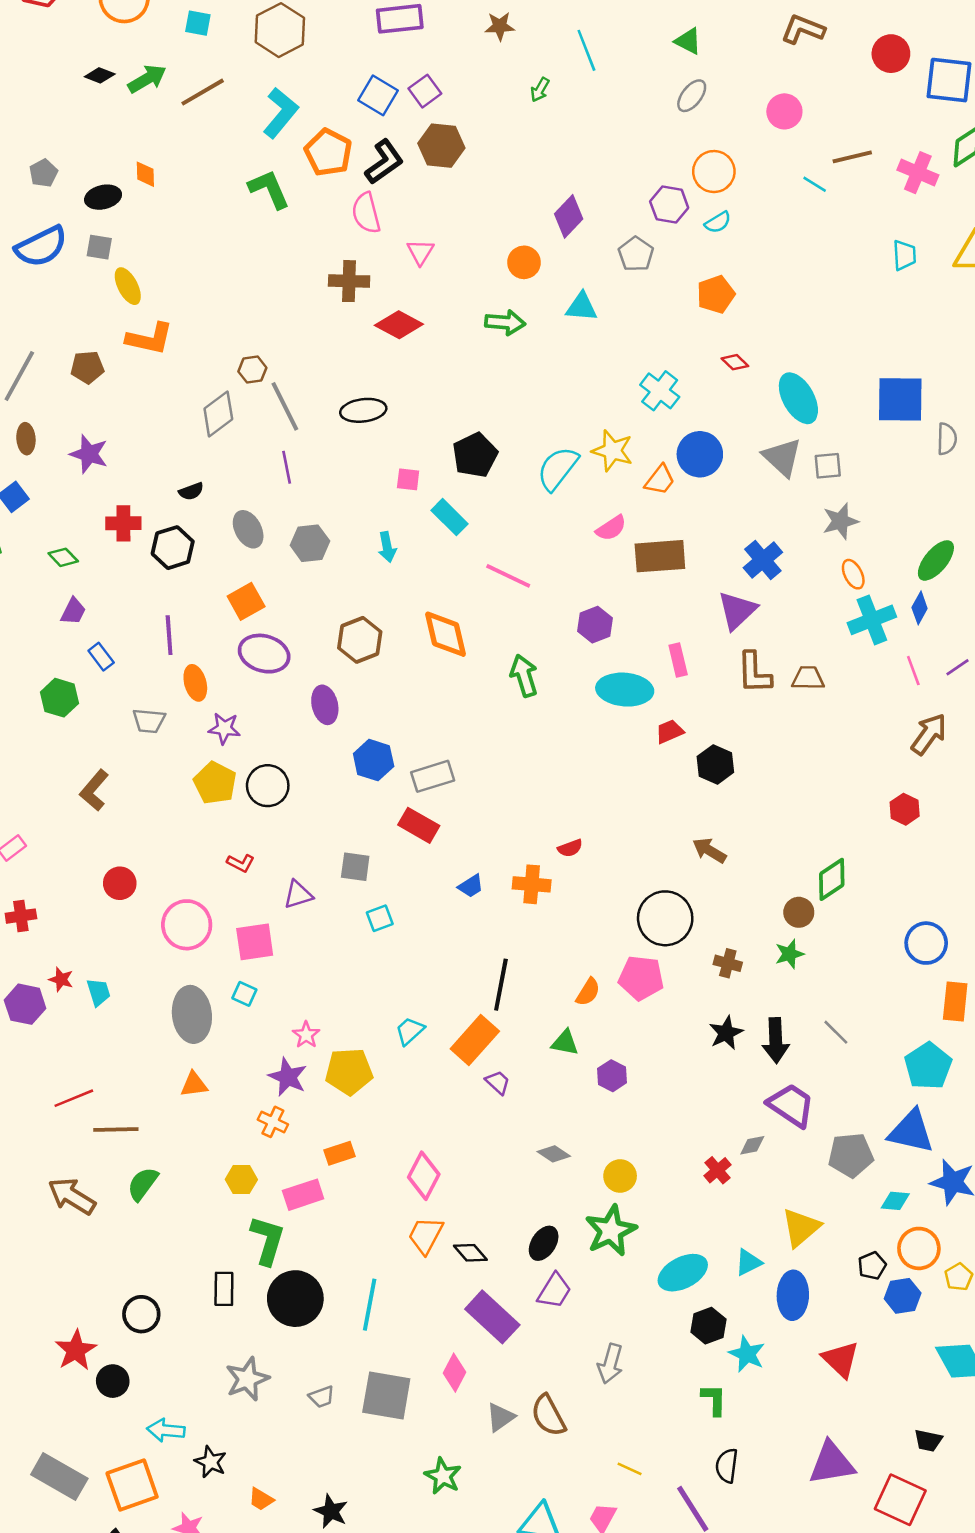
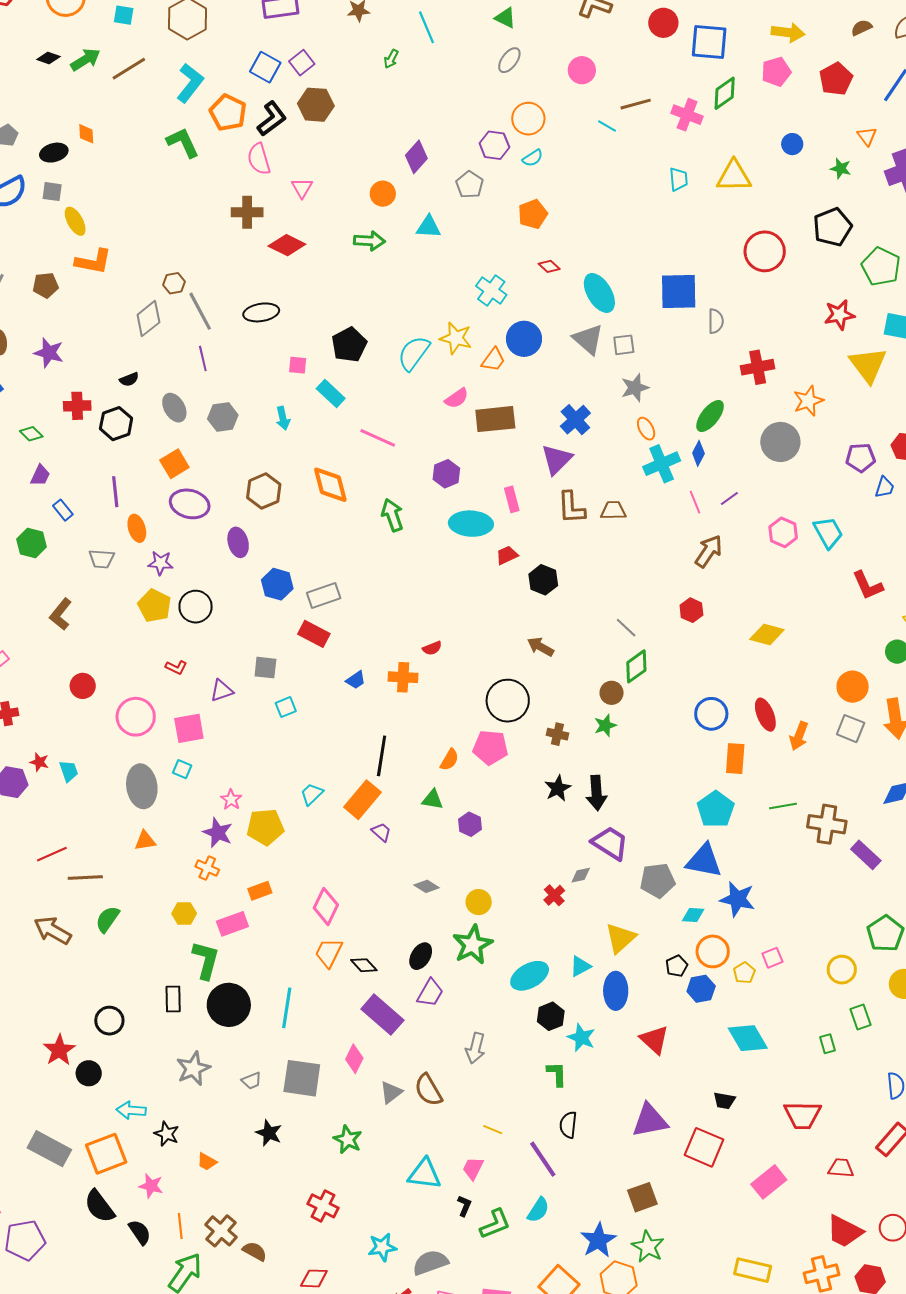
gray line: (836, 1032) -> (626, 628), moved
black star: (331, 1511) -> (269, 1133), moved

